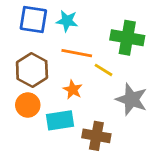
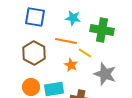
cyan star: (67, 21) -> (73, 18), moved
orange star: (73, 90) -> (71, 65), moved
orange circle: (28, 105) -> (31, 87), moved

